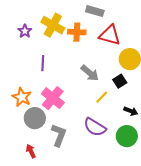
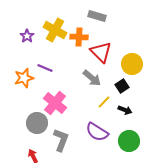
red triangle: (110, 35) -> (101, 52), moved, turned 30
purple line: (43, 63) -> (45, 68), turned -70
orange star: (22, 97) -> (24, 78), moved, turned 30
black arrow: (131, 111) -> (125, 110), moved

